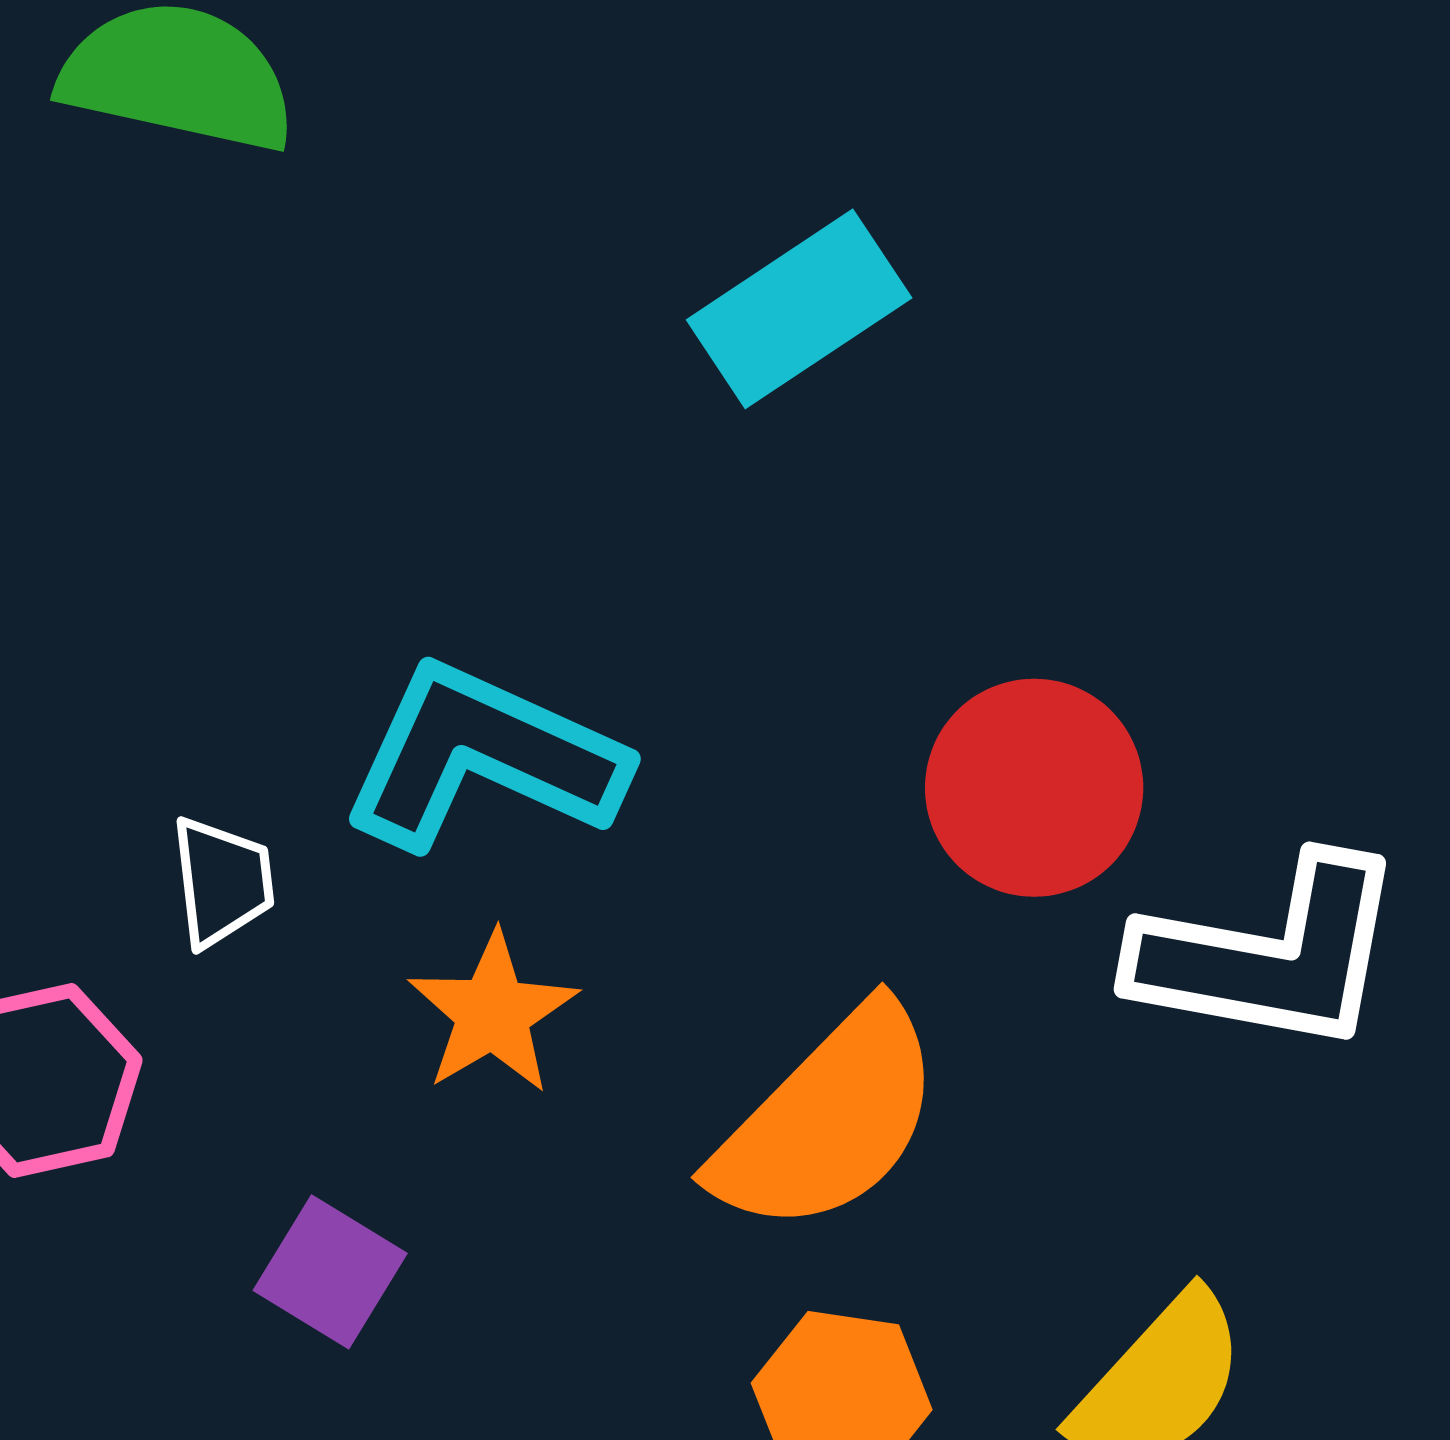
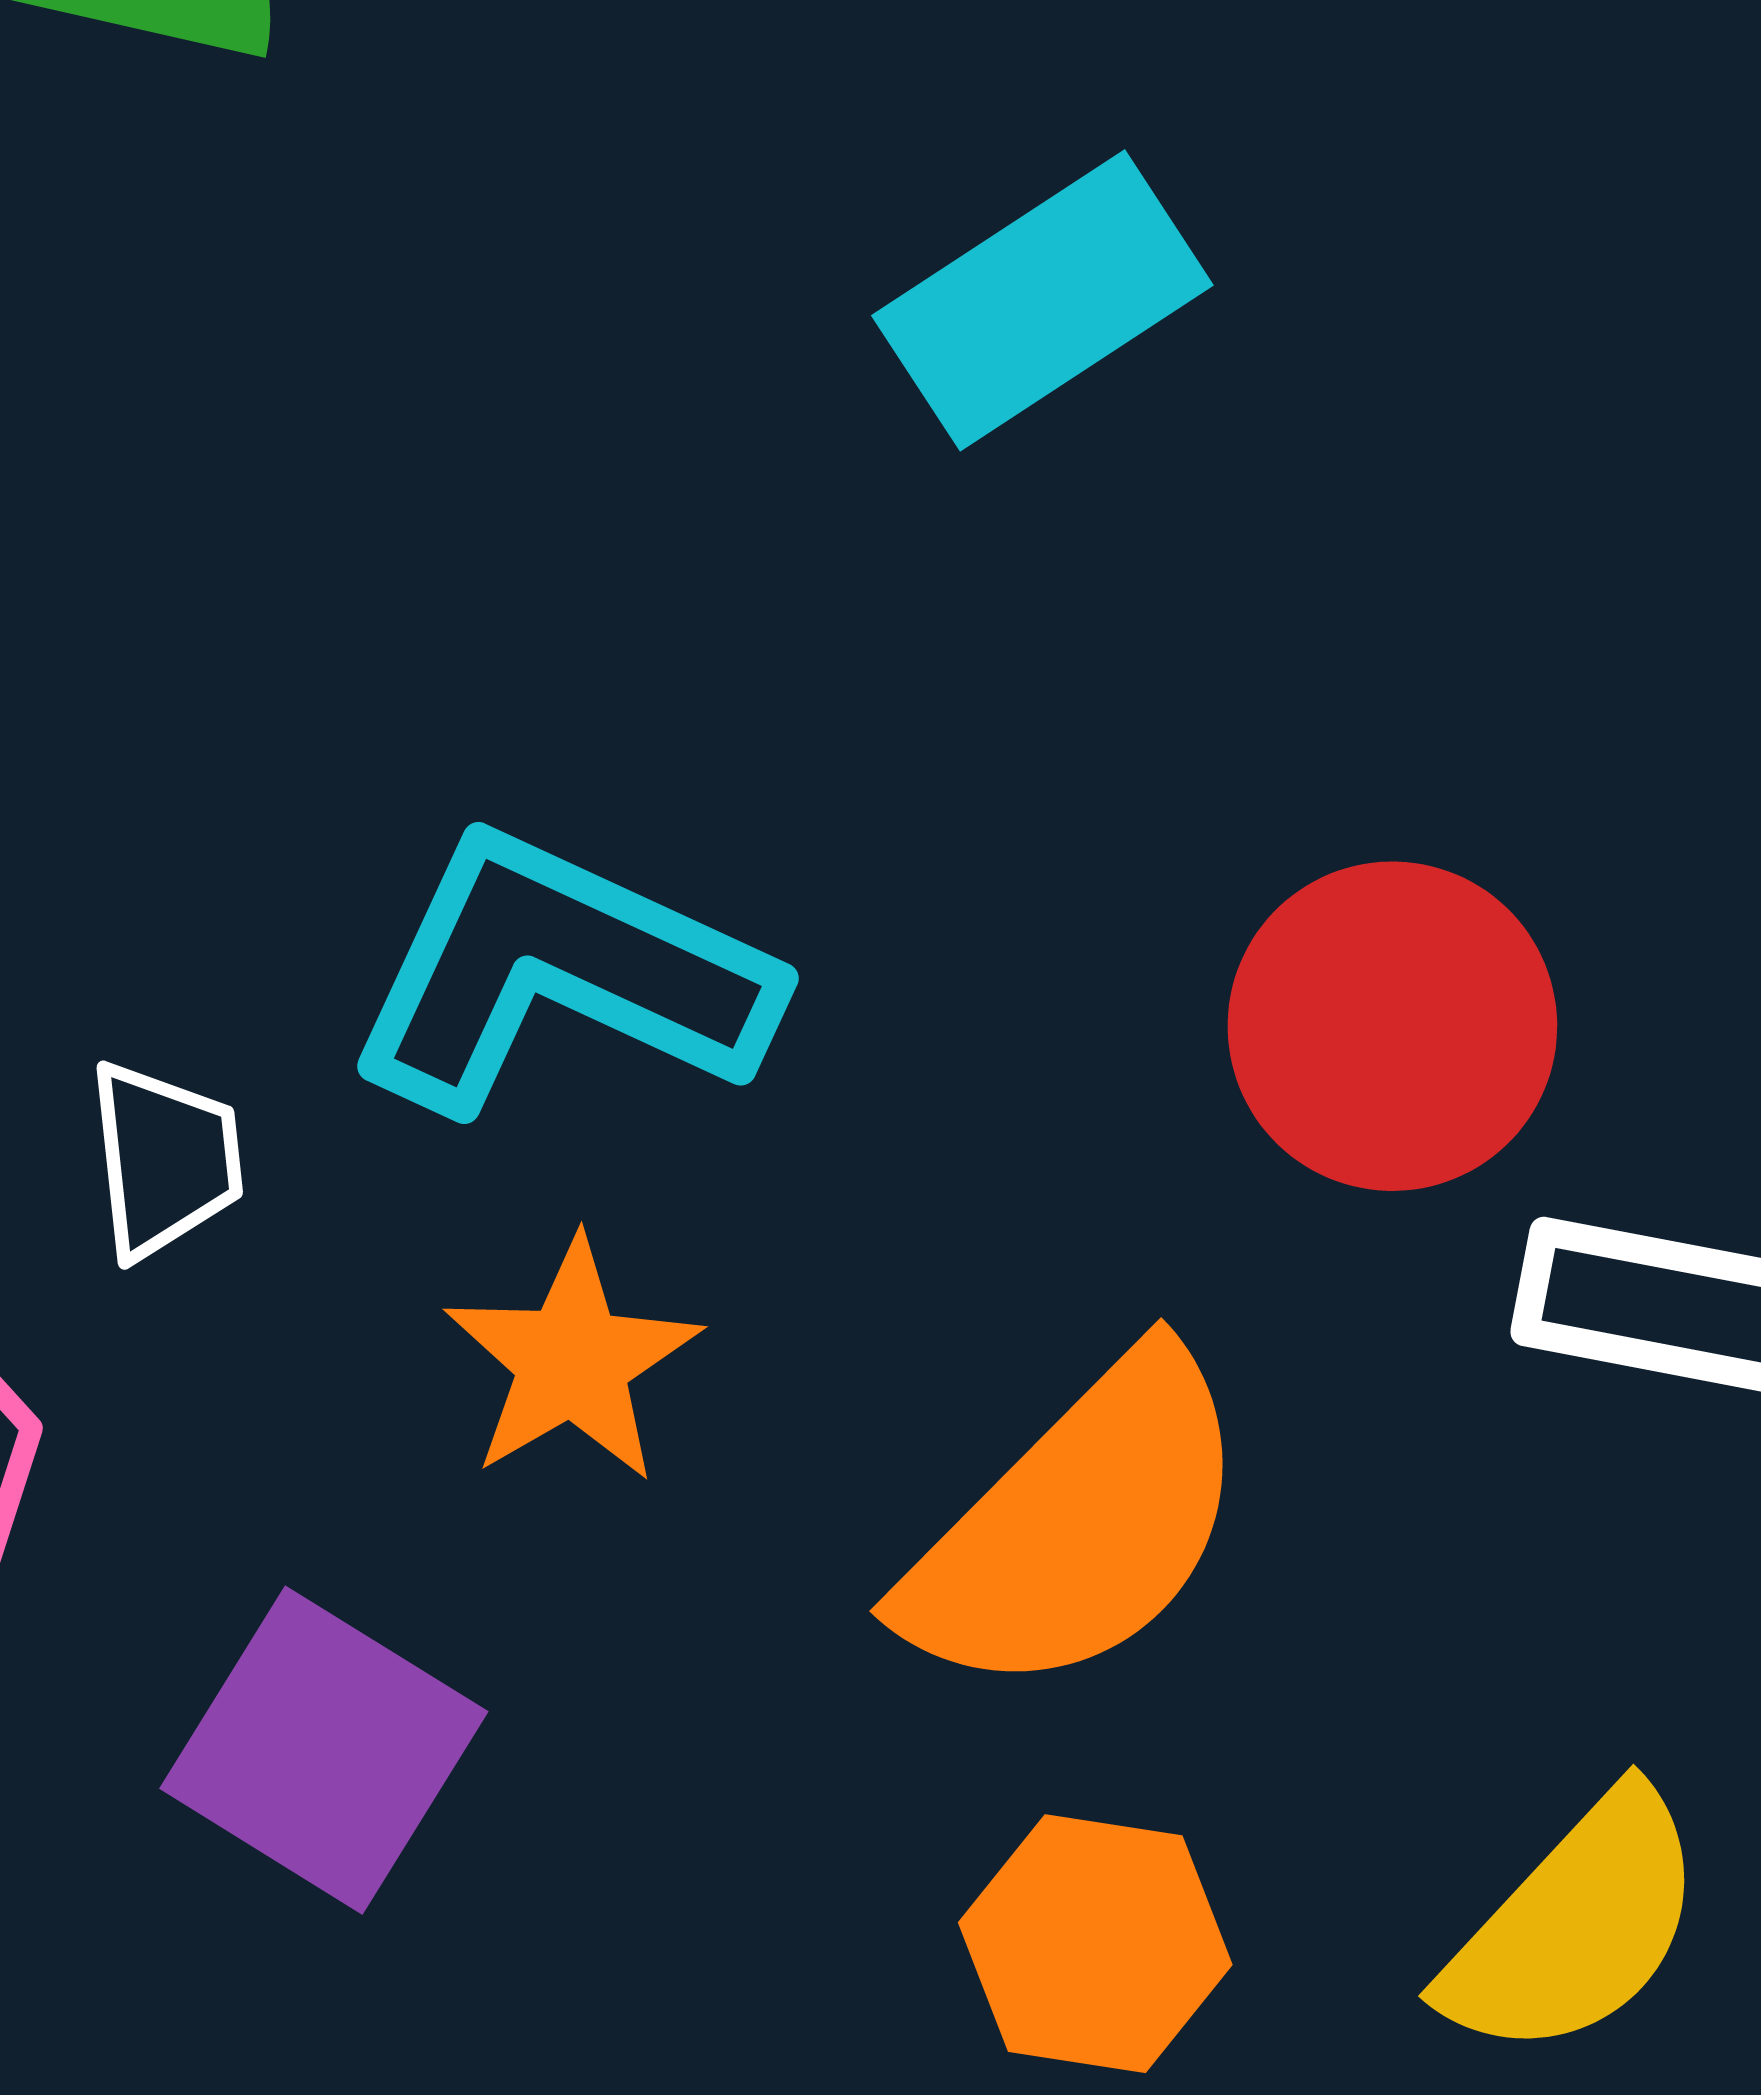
purple square: (330, 1272) -> (324, 1750), size x1.4

